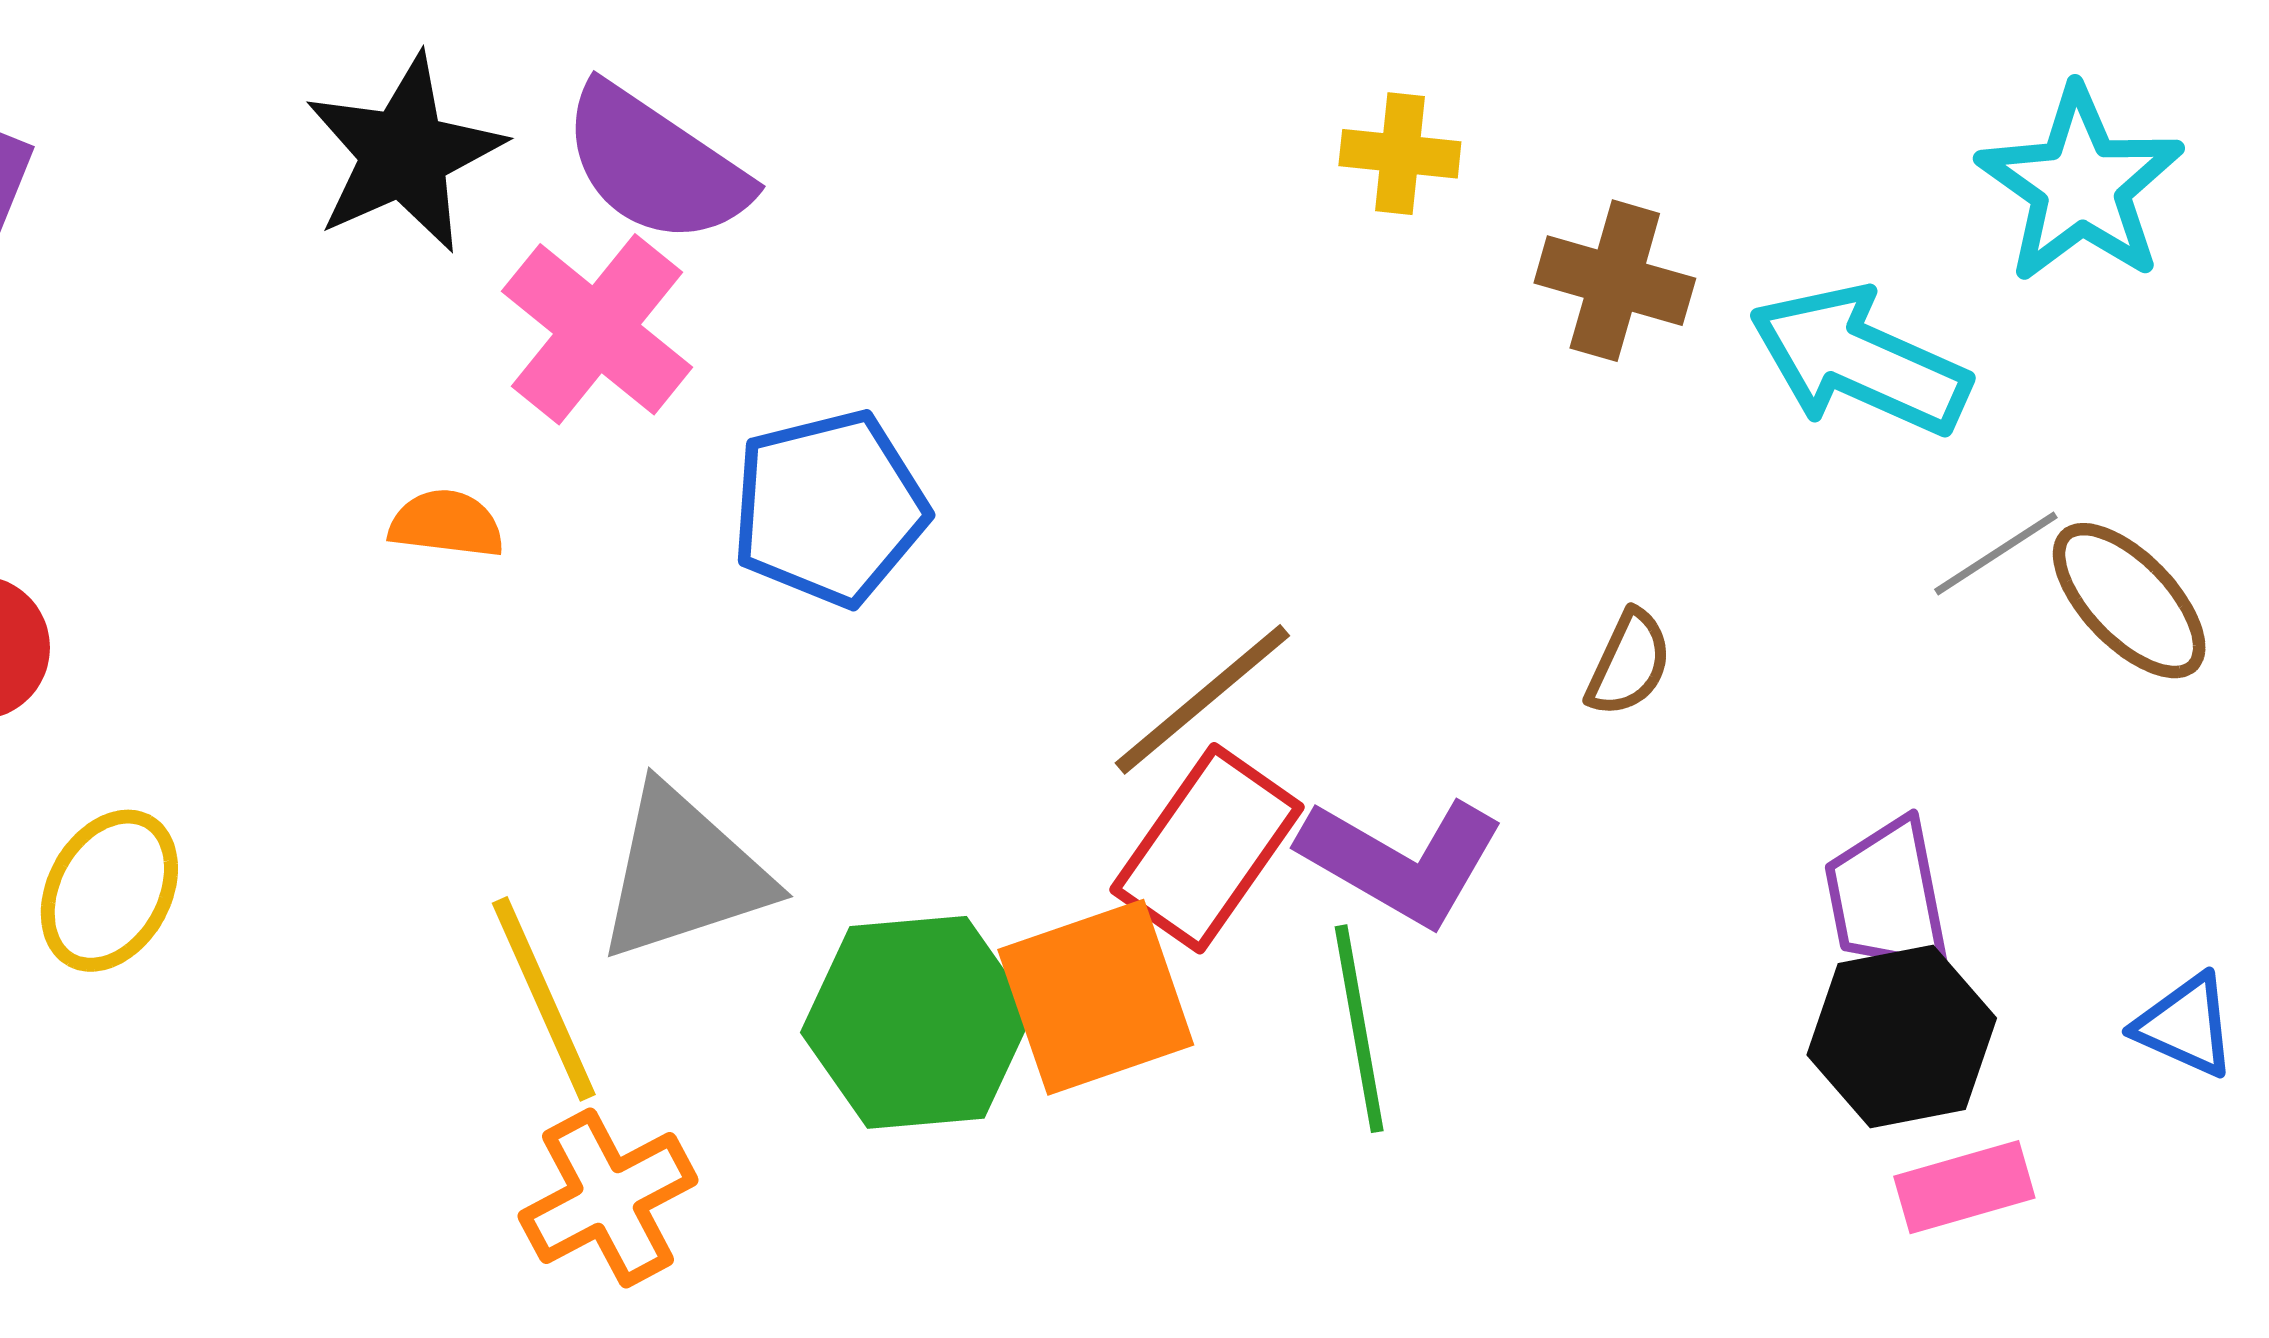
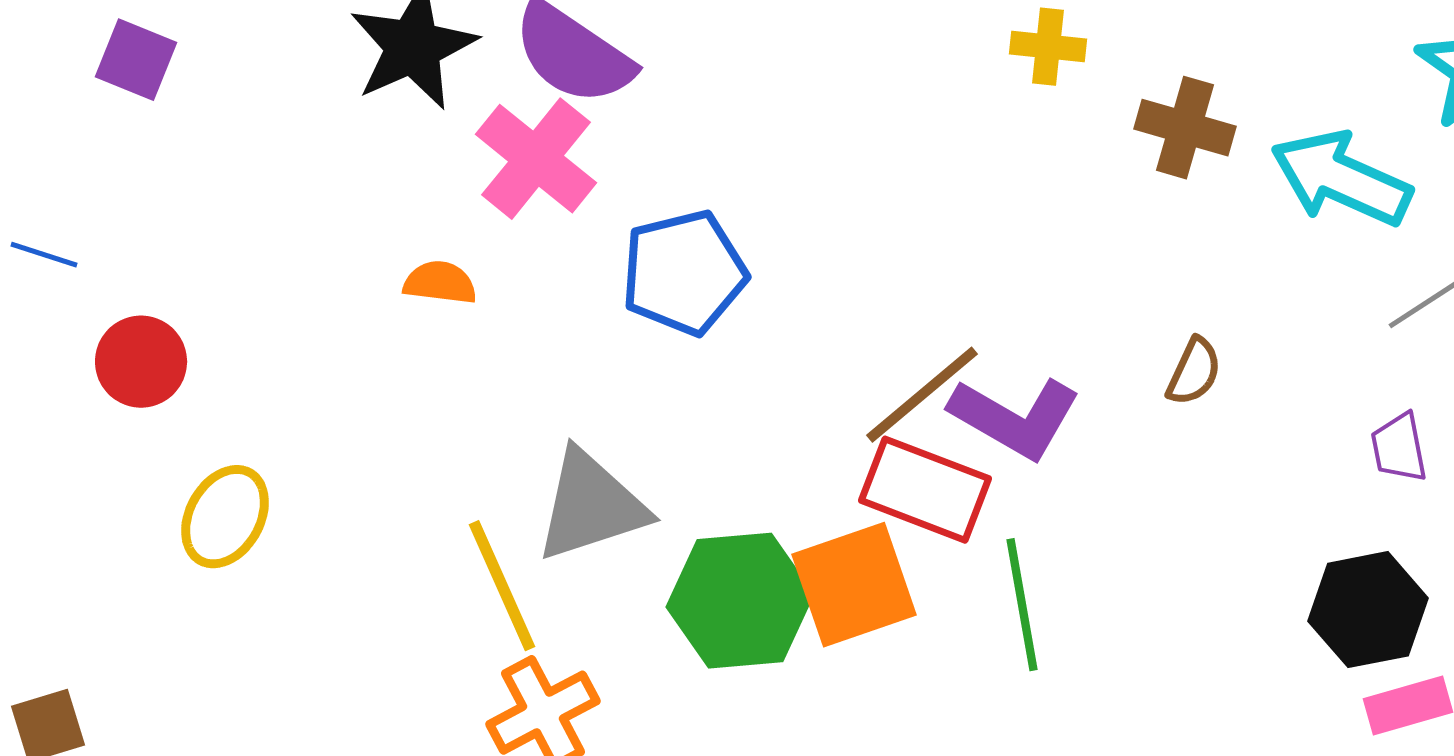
red rectangle: (1207, 848) -> (925, 490), turned 76
purple L-shape: (1402, 861) -> (1015, 418), moved
purple trapezoid: (1888, 897) -> (1399, 448), moved, size x0.7

